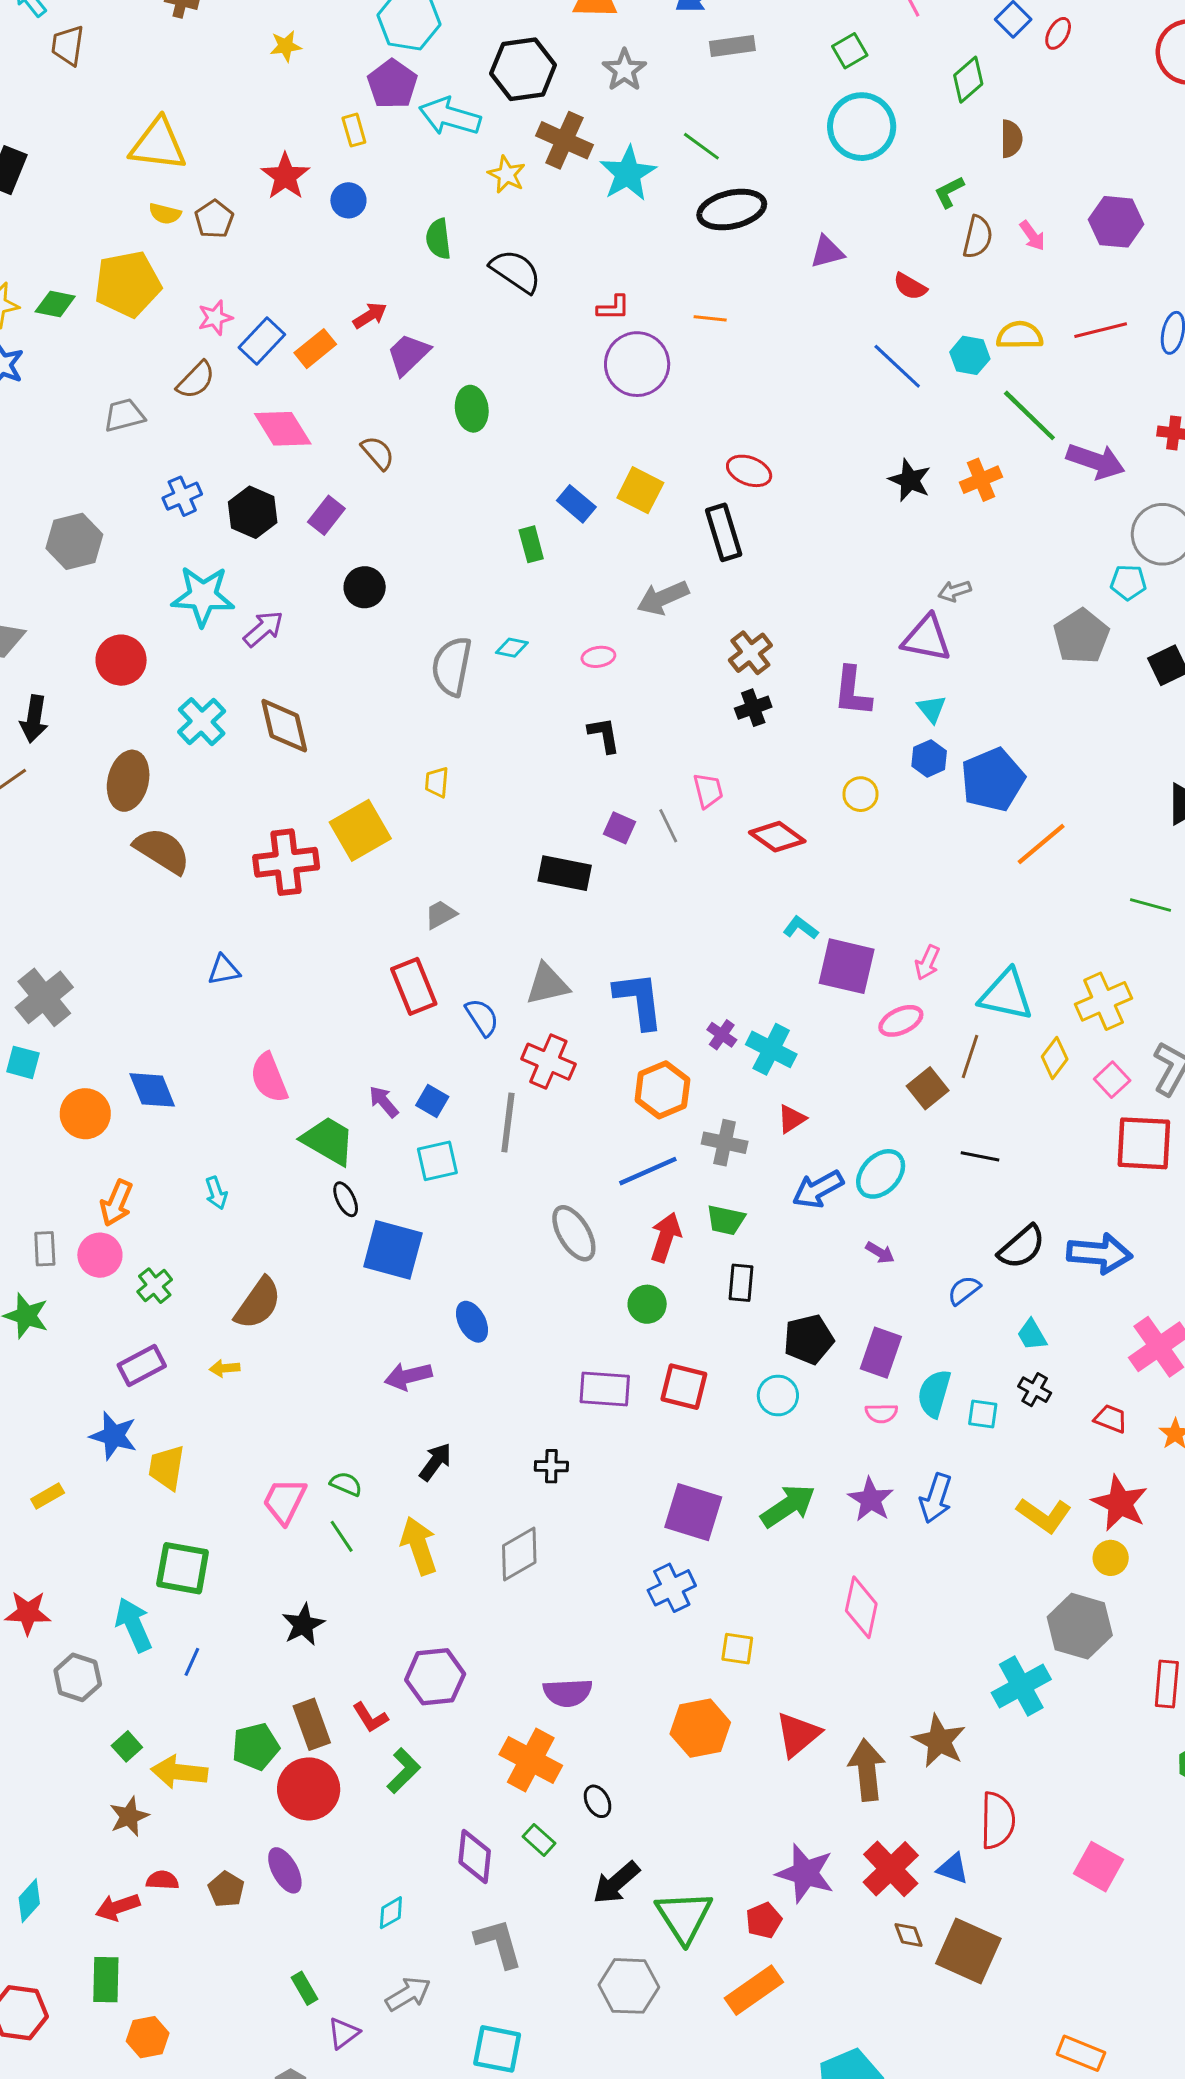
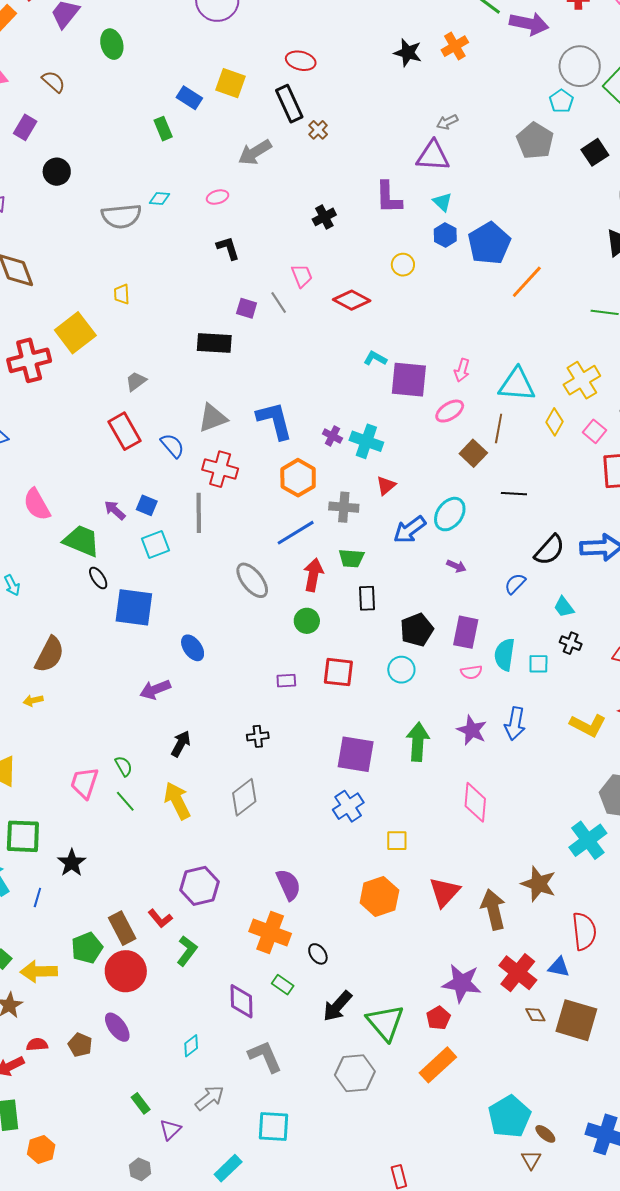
cyan pentagon: (1128, 582) -> (561, 101), turned -30
brown cross: (750, 653) -> (318, 130), moved, size x0.7
gray semicircle: (452, 666) -> (121, 216), turned -99
purple rectangle: (605, 1389) -> (286, 681), size x0.6
green semicircle: (346, 1484) -> (124, 766), turned 45
green arrow: (788, 1506) -> (418, 742), turned -45
black star: (303, 1625) -> (72, 863), moved
purple semicircle: (568, 1693) -> (289, 885), turned -104

